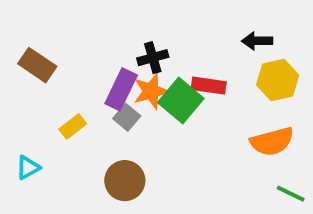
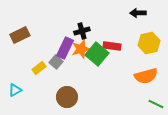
black arrow: (257, 41) -> (138, 13), moved
brown rectangle: (37, 65) -> (20, 35), turned -60
gray square: (127, 117) -> (56, 62), moved

